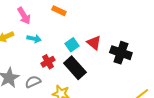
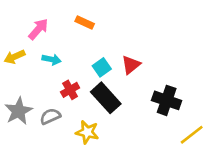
pink arrow: (24, 16) -> (38, 29), turned -108
red triangle: (94, 43) -> (131, 65), turned 42
black cross: (121, 53) -> (167, 100), moved

